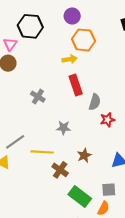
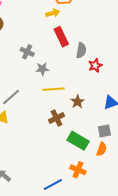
gray star: (64, 128) -> (42, 69), moved
yellow line: (42, 152) -> (54, 89), moved
brown cross: (60, 170) -> (57, 118), turned 35

